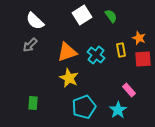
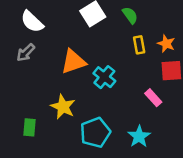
yellow rectangle: (121, 50) -> (139, 45), moved
cyan cross: (96, 55) -> (104, 77), moved
yellow star: (69, 78) -> (63, 107), moved
pink rectangle: (129, 90) -> (153, 98), moved

